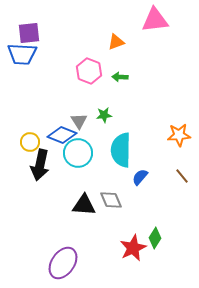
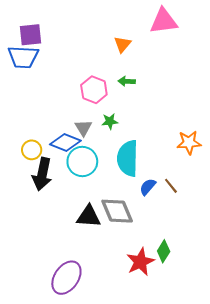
orange triangle: (116, 42) -> (122, 44), turned -30
pink hexagon: (89, 71) -> (94, 90), moved
brown line: (182, 176) -> (171, 186), moved
gray diamond: (111, 200) -> (117, 211), size x1.4

